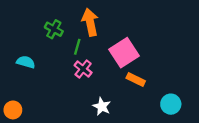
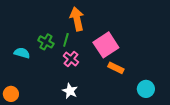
green cross: (54, 29) -> (46, 42), moved
white star: (102, 106) -> (70, 91), moved

